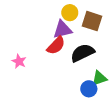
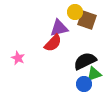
yellow circle: (70, 13) -> (75, 12), moved
black semicircle: (82, 53) -> (85, 61), moved

